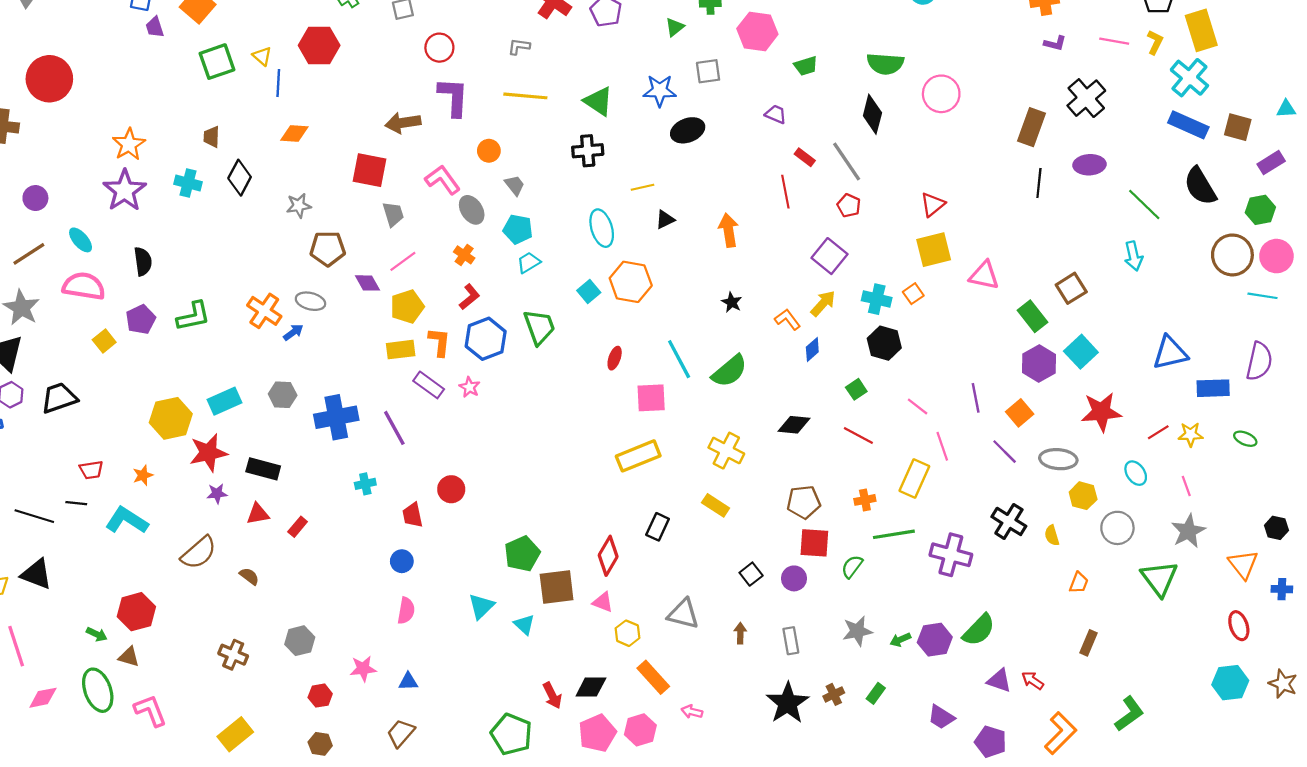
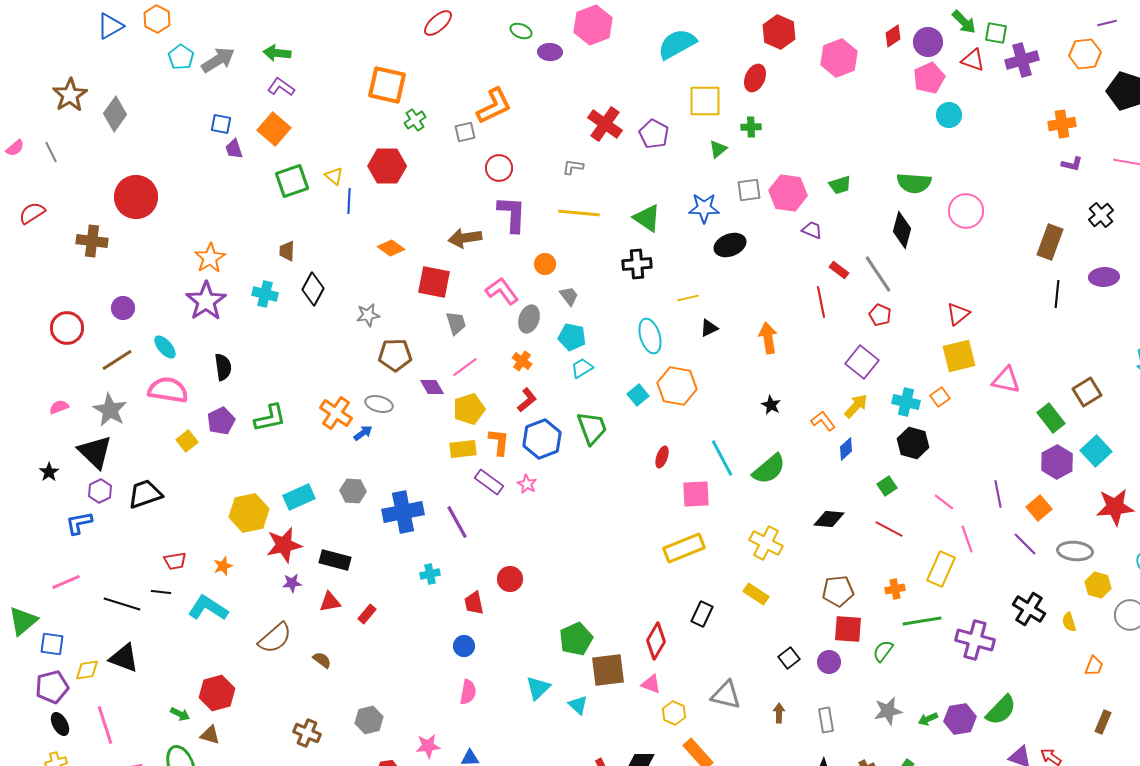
pink hexagon: (757, 31) -> (788, 193), moved
black cross: (1086, 98) -> (1101, 215), size x0.7
orange diamond: (294, 134) -> (391, 248), moved, turned 32
gray ellipse: (472, 210) -> (529, 319), turned 52

